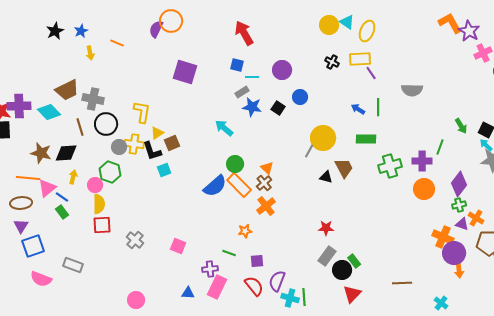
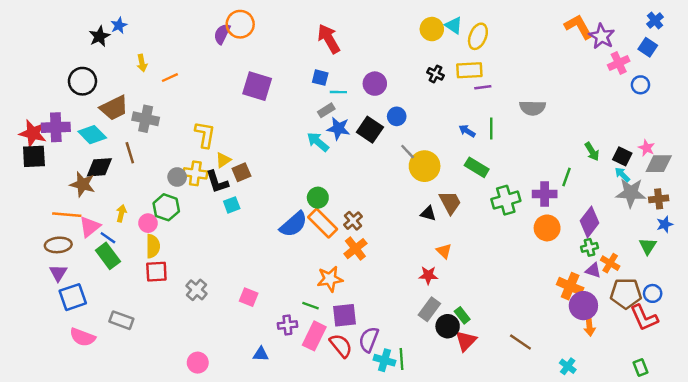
blue star: (81, 31) -> (119, 25), moved
orange line: (117, 43) -> (170, 78), moved, turned -48
purple line: (371, 73) -> (483, 87), turned -64
black square: (278, 108) -> (370, 130), size x1.5
black circle: (106, 124) -> (82, 81), moved
cyan arrow: (224, 128) -> (318, 142), moved
green rectangle: (366, 139) -> (477, 167), turned 30
gray line: (309, 151) -> (408, 152), moved, turned -72
black diamond: (66, 153) -> (99, 167), moved
orange triangle: (267, 168) -> (444, 251), moved
green rectangle: (62, 212) -> (108, 256), size x1.5
orange star: (245, 231) -> (330, 279), size x1.5
purple square: (257, 261) -> (344, 315), size x1.5
brown line: (402, 283) -> (520, 342), turned 36
pink rectangle: (217, 287) -> (314, 336), moved
red triangle: (352, 294) -> (466, 341), moved

